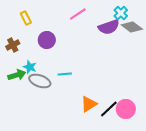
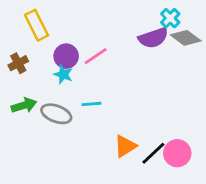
pink line: (78, 14) -> (96, 56), moved
yellow rectangle: (26, 18) -> (37, 25), size x1.5
cyan star: (30, 67) -> (63, 74), moved

